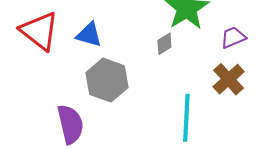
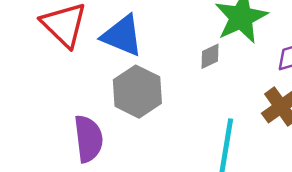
blue triangle: (89, 35) -> (122, 36), size x1.4

